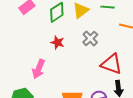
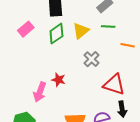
red star: (57, 42) -> (59, 80), moved

